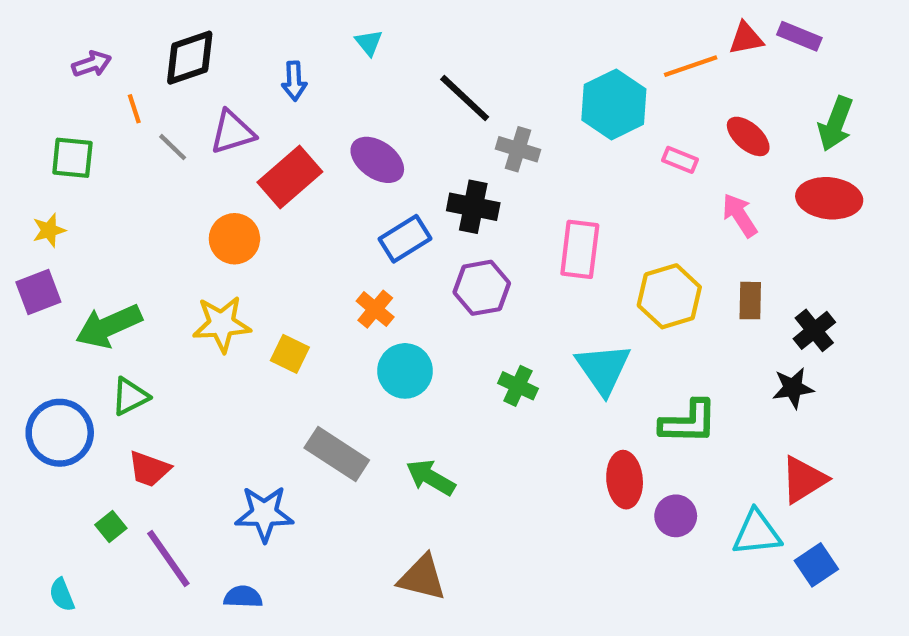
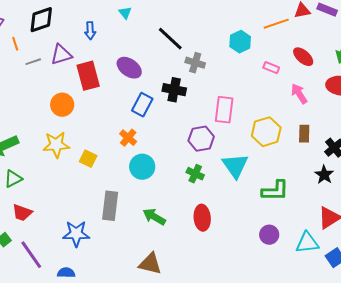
cyan hexagon: (614, 104) -> (240, 42), size x0.7
gray line: (173, 147) -> (33, 62), turned -63
red rectangle: (290, 177) -> (88, 76), turned -64
blue rectangle: (405, 239) -> (142, 105), turned -30
purple hexagon: (482, 288) -> (201, 139), moved
black star: (793, 388) -> (324, 175), turned -30
gray rectangle: (337, 454) -> (110, 206), turned 64
red ellipse: (625, 480) -> (202, 218), moved

